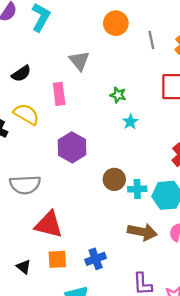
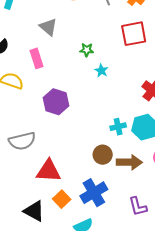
brown circle: (114, 179) -> (103, 155), moved
orange square: (57, 259) -> (62, 199), turned -30
blue cross: (96, 259) -> (94, 193), size x1.5
black triangle: (24, 267) -> (34, 211), size x1.6

